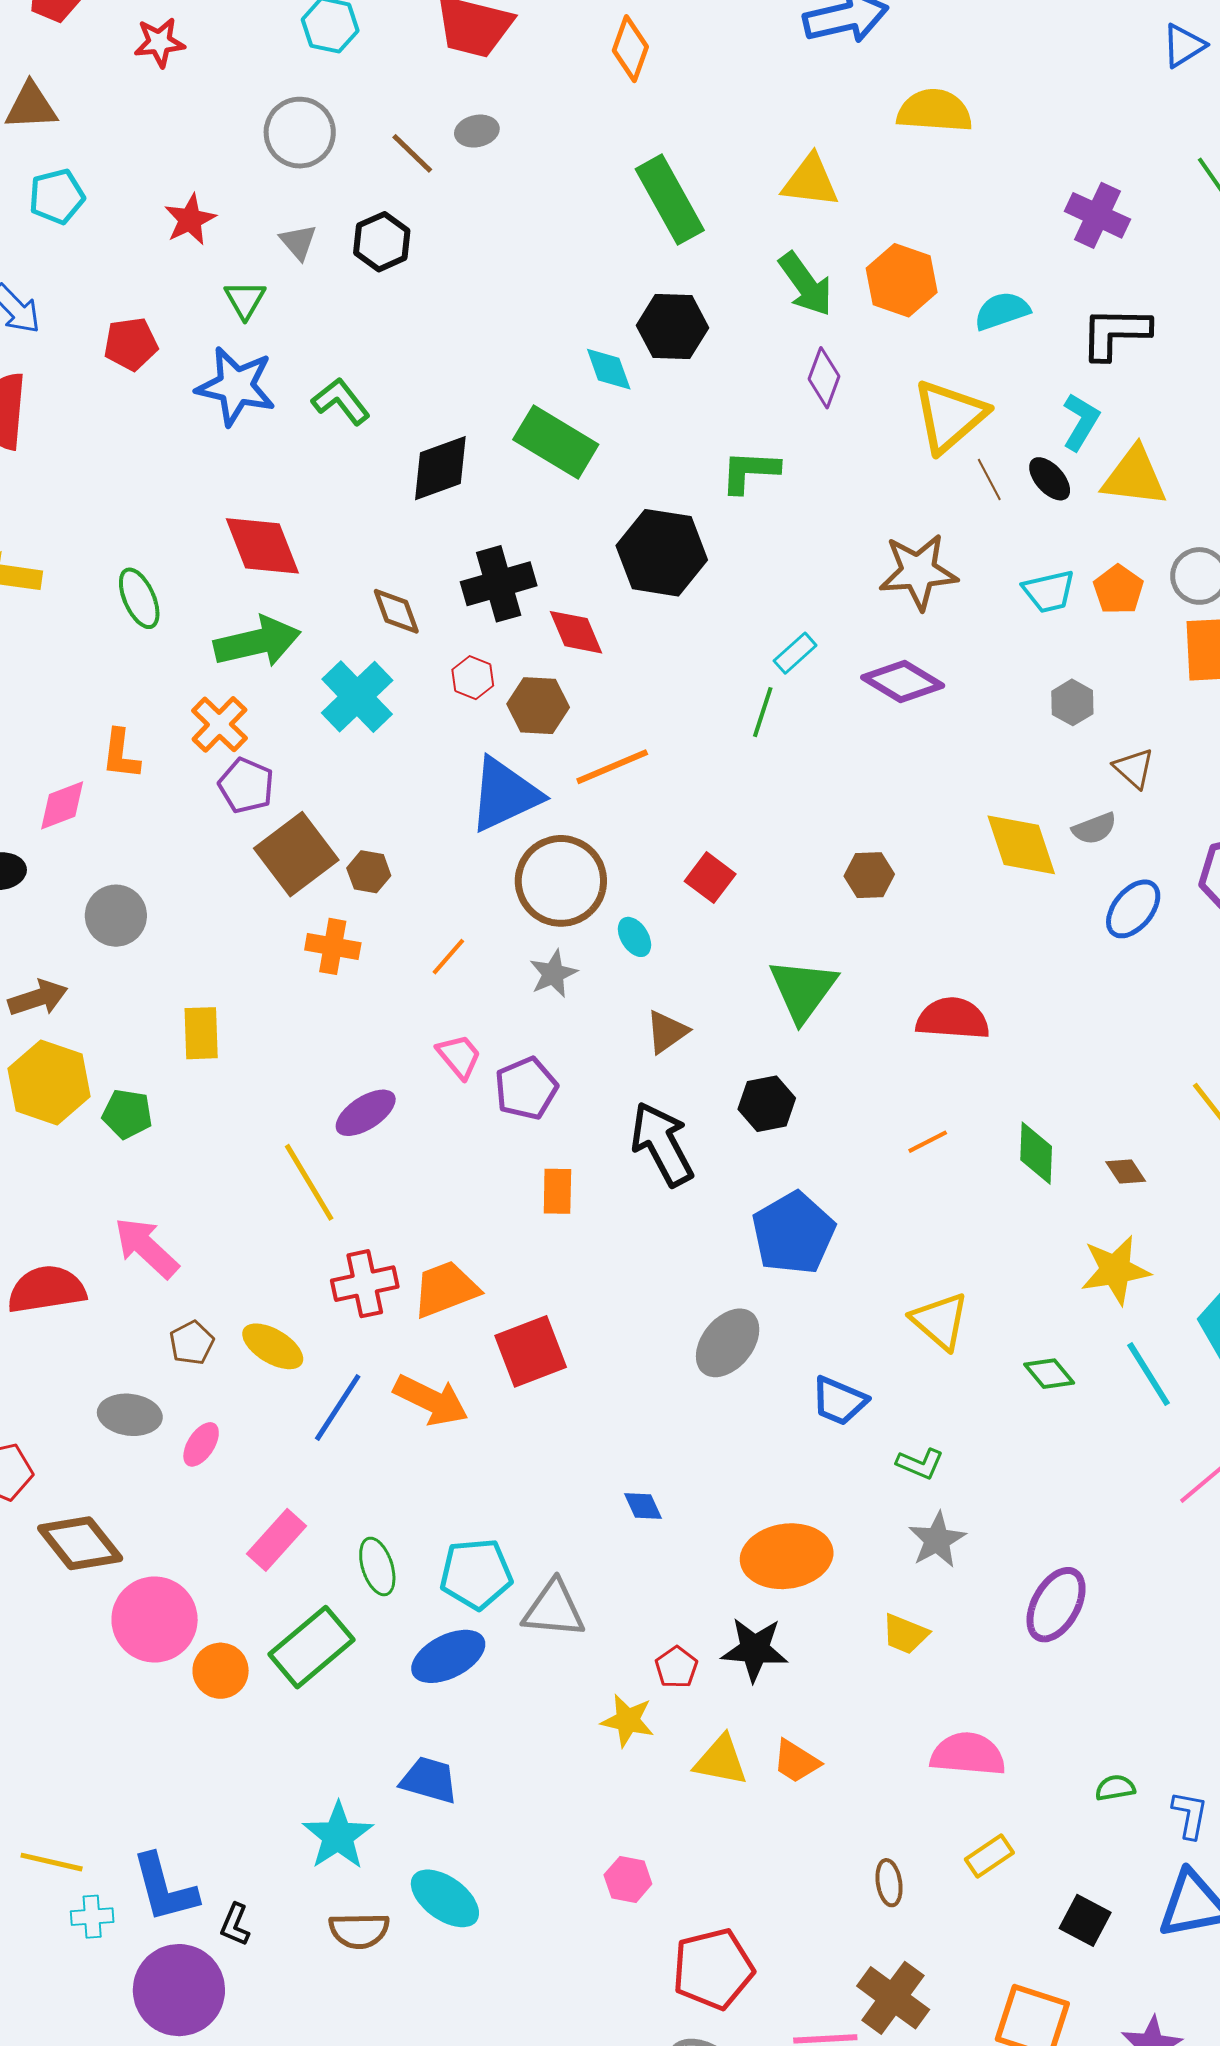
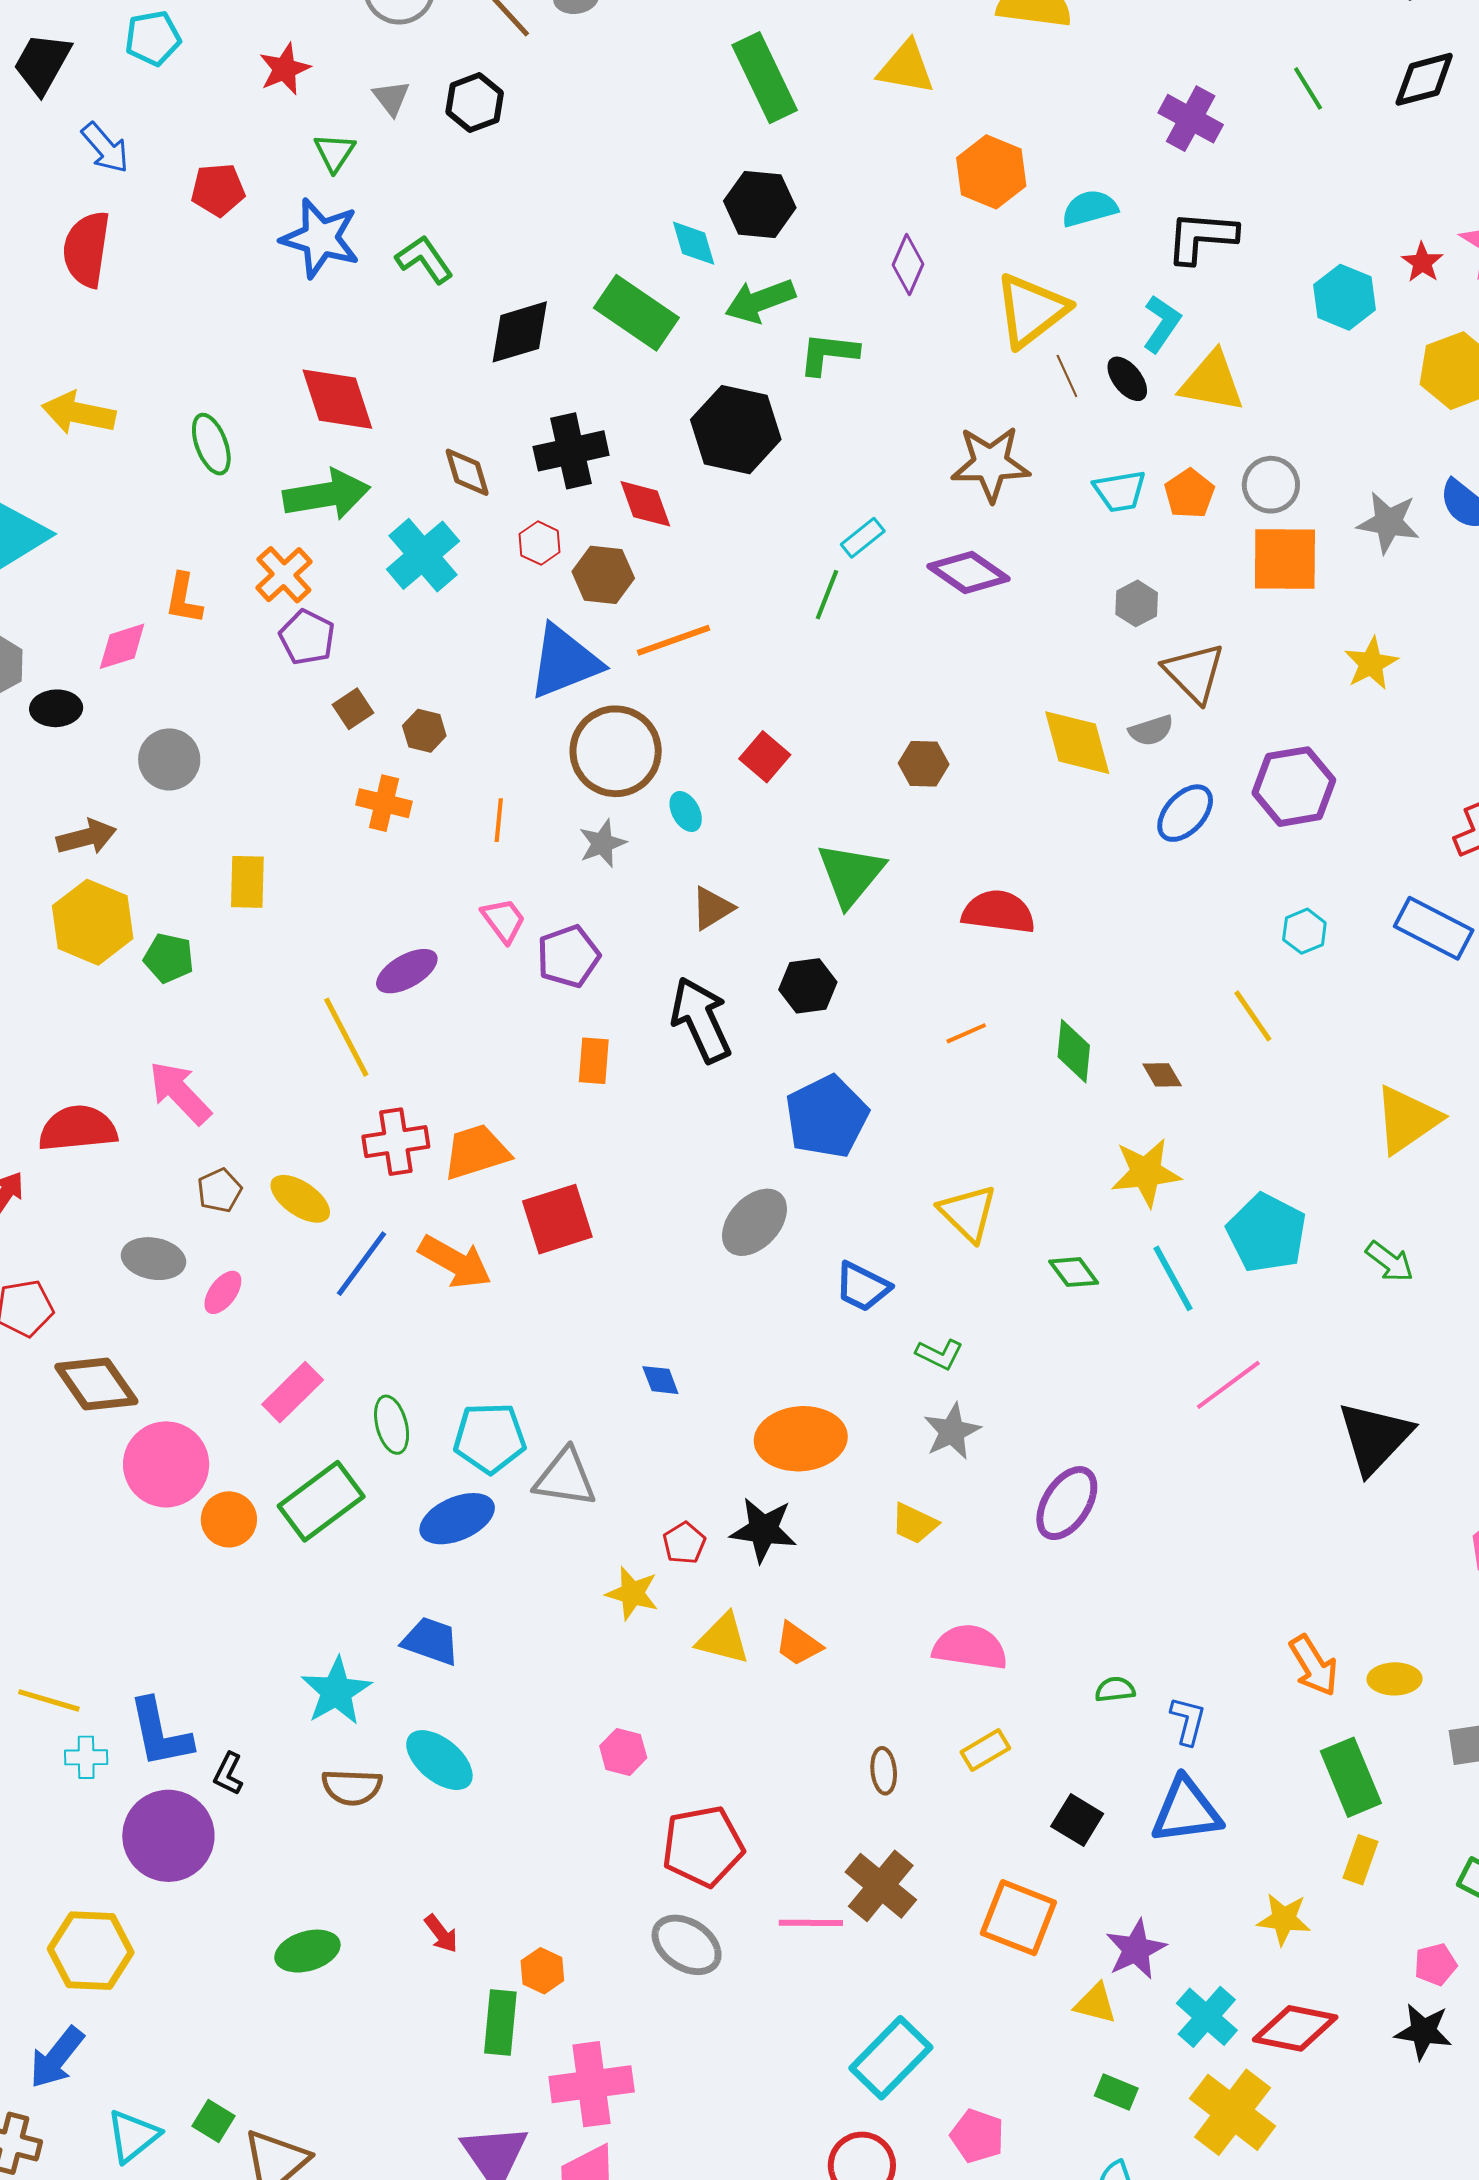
green arrow: (806, 284) -> (760, 301), moved, turned 102
brown triangle: (1134, 768) -> (1194, 673), size x1.5
brown square: (296, 854) -> (353, 709), size x0.5
orange line: (448, 957) -> (499, 820), turned -39

